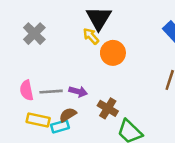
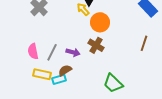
gray line: (51, 92) -> (52, 52), turned -60
brown cross: (108, 108) -> (96, 45), moved

